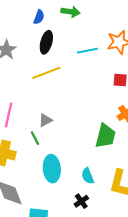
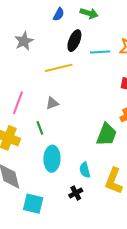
black ellipse: (46, 42) -> (74, 41), moved
gray triangle: (45, 120) -> (52, 103), moved

